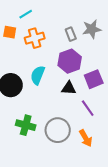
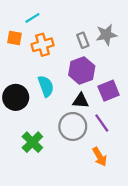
cyan semicircle: (38, 75) -> (46, 86), turned 138
green cross: (26, 125) -> (32, 142), turned 30
gray circle: (58, 130) -> (73, 126), moved

